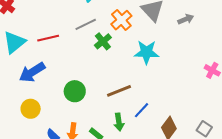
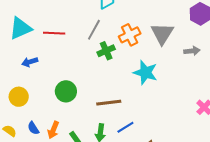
gray line: (86, 24) -> (94, 30), turned -50
blue arrow: (32, 72) -> (30, 62), size x0.6

